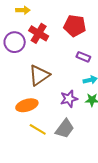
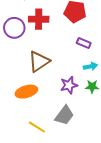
red cross: (39, 33) -> (39, 19), turned -30
yellow line: (38, 129) -> (37, 127), moved

